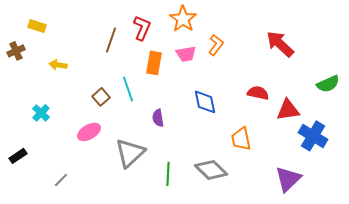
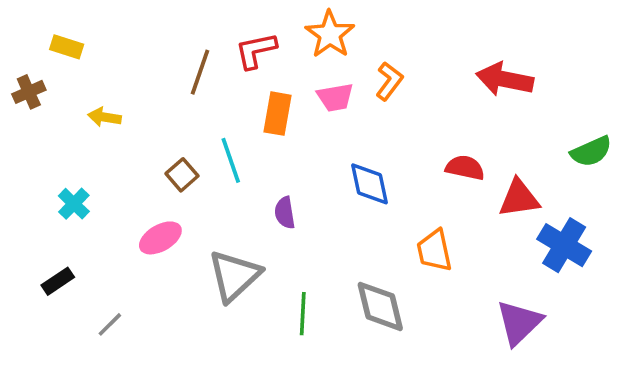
red L-shape: (142, 28) -> (256, 50), turned -125
red arrow: (280, 44) -> (505, 79), turned -32
black rectangle: (18, 156) -> (58, 281), moved
gray diamond: (211, 170) -> (380, 306), turned 32

